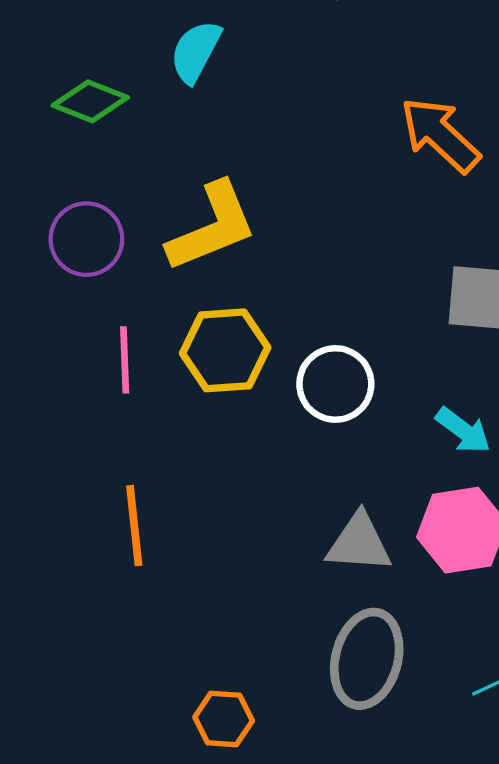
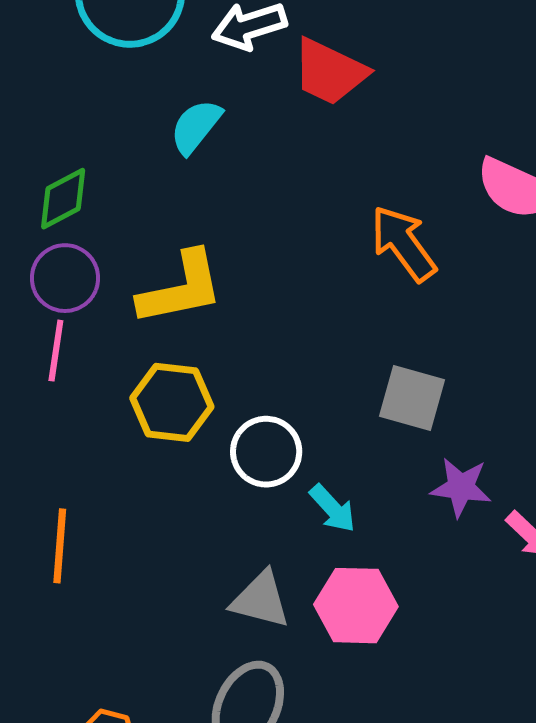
green diamond: (90, 101) -> (63, 199), moved, turned -60
pink line: (125, 360) -> (56, 351), moved
cyan arrow: (463, 430) -> (333, 508), moved

